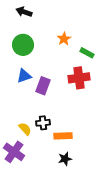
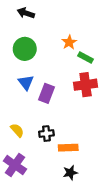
green rectangle: (87, 53) -> (86, 58), moved
blue triangle: (24, 76) -> (26, 83), turned -49
yellow semicircle: (25, 129) -> (17, 130), moved

